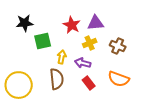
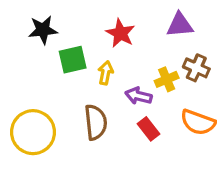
purple triangle: (96, 23) -> (180, 25), moved
yellow cross: (90, 43) -> (167, 79), moved
yellow arrow: (62, 57) -> (106, 73), moved

